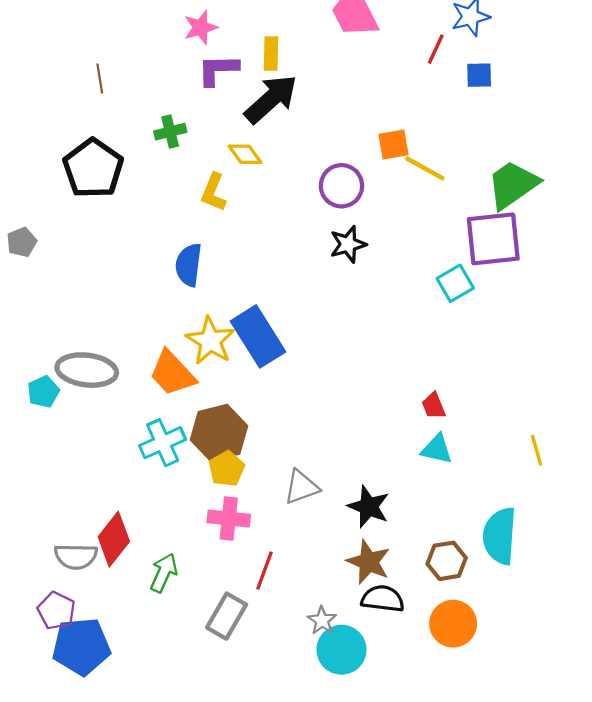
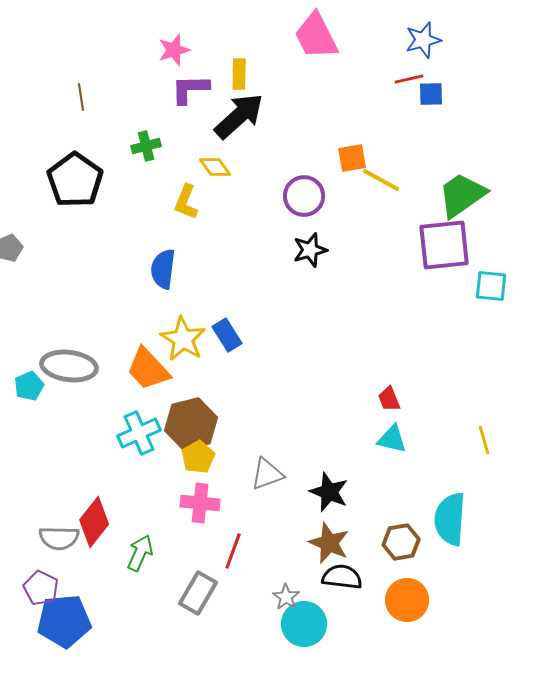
red line: (436, 49) -> (409, 79), moved, turned 52
cyan square: (455, 283) -> (491, 286), moved, turned 36
blue rectangle: (258, 336) -> (227, 335), size x0.6

